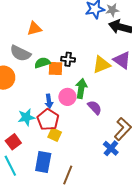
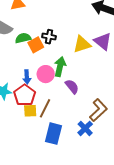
orange square: (55, 69) -> (36, 45), turned -35
yellow square: (55, 135) -> (30, 111), turned -32
blue rectangle: (43, 162) -> (53, 134), moved
brown line: (68, 175) -> (45, 108), moved

